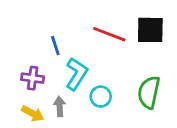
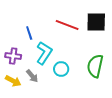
gray arrow: (60, 106) -> (32, 76), turned 144

